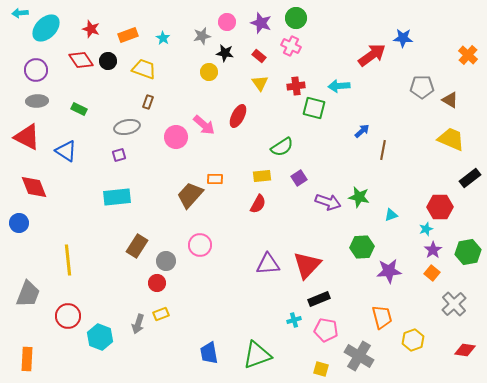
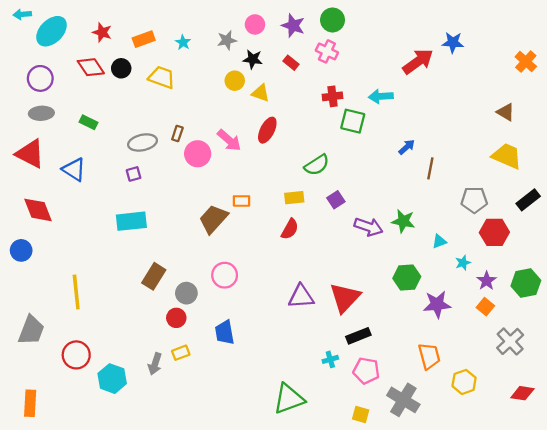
yellow triangle: (260, 83) -> (261, 93), moved, turned -36
gray pentagon: (422, 87) -> (474, 200), moved
brown rectangle: (148, 102) -> (177, 134), moved
cyan star: (426, 229) -> (463, 263), moved
blue trapezoid: (209, 353) -> (225, 332), moved

